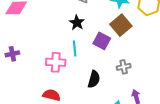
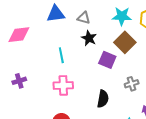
black star: (77, 23) -> (89, 38), moved
cyan line: (75, 49) -> (61, 55), moved

